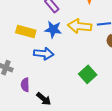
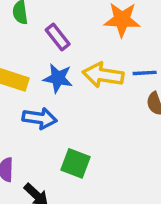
green square: (88, 74) -> (75, 163), moved, turned -30

